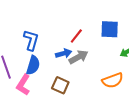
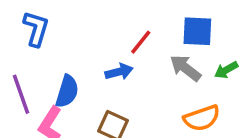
blue L-shape: (31, 40) -> (36, 29), moved
gray arrow: (78, 57) -> (185, 68), moved, turned -114

